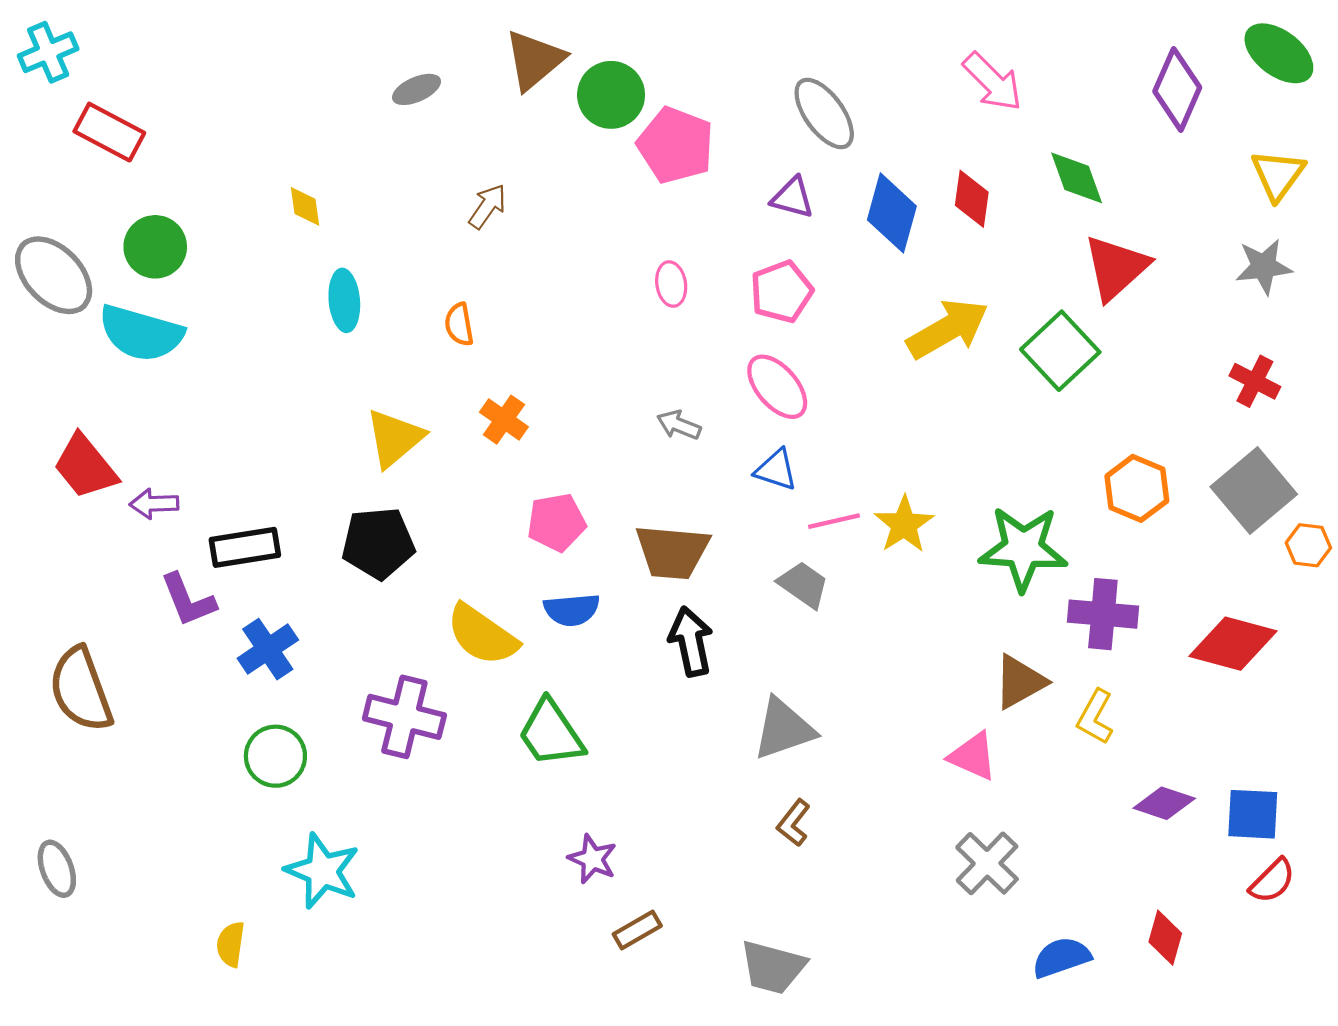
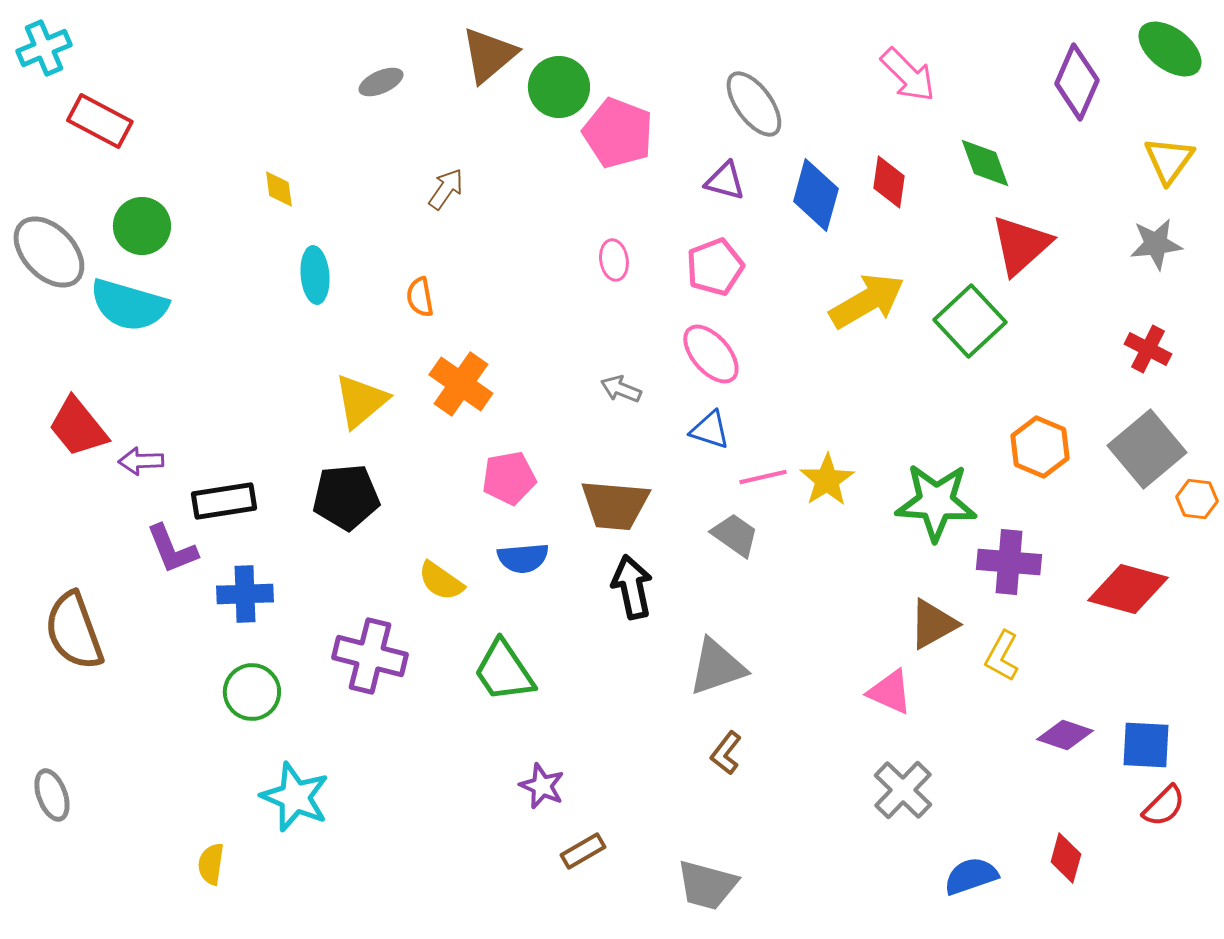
orange cross: (504, 420) -> (461, 384), size x1.4
yellow semicircle: (482, 635) -> (441, 581), size x0.7
blue cross: (268, 649) -> (245, 594), turned 32

